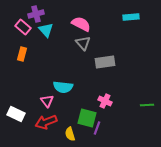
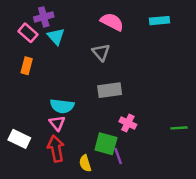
pink semicircle: (81, 24) -> (112, 22), moved
gray rectangle: (105, 62) -> (110, 90), moved
cyan semicircle: (63, 87) -> (62, 106), moved
red arrow: (46, 122) -> (56, 149), turned 100
purple line: (97, 128) -> (118, 156), turned -40

